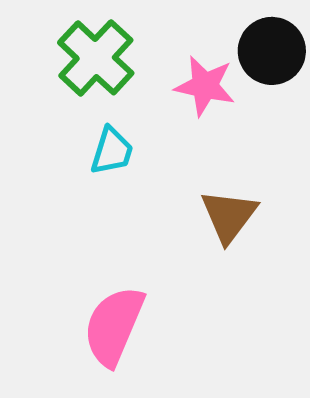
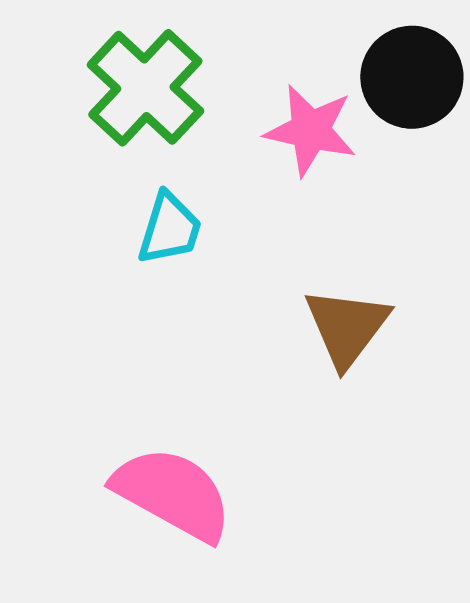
pink semicircle: (114, 326) -> (173, 494), turned 96

